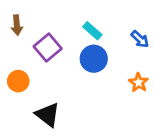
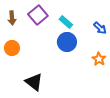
purple square: (48, 48) -> (38, 15), moved
orange circle: (18, 81) -> (12, 48), moved

